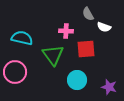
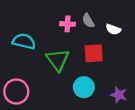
gray semicircle: (88, 14) -> (88, 21), moved
pink cross: (66, 31) -> (68, 24), moved
pink circle: (15, 72) -> (16, 92), moved

